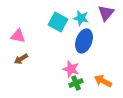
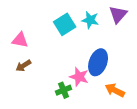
cyan square: (58, 22) -> (65, 24), turned 30
blue ellipse: (84, 41) -> (98, 62), moved
green cross: (76, 83) -> (63, 90), moved

